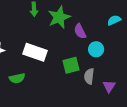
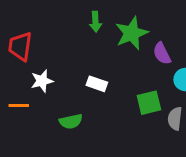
white rectangle: (35, 52) -> (97, 84), size x0.6

